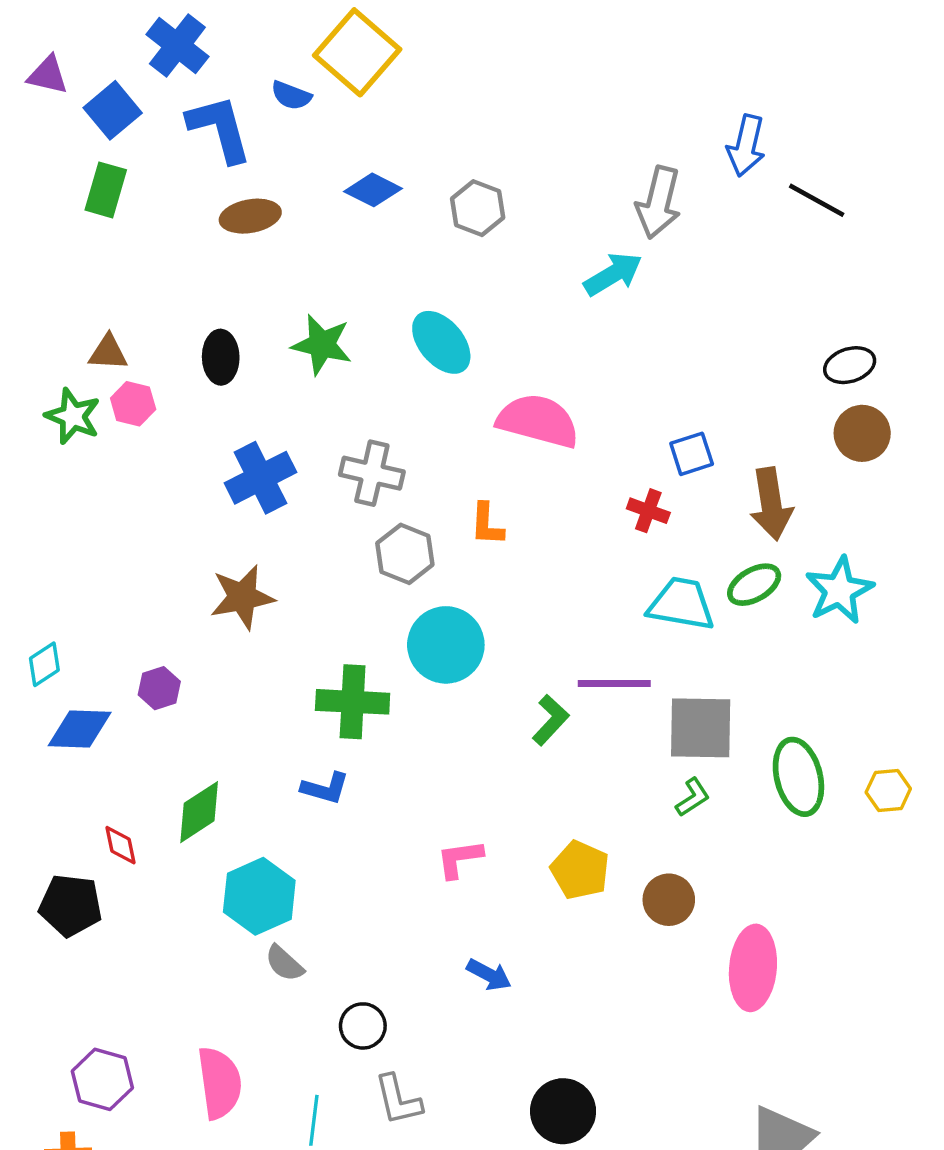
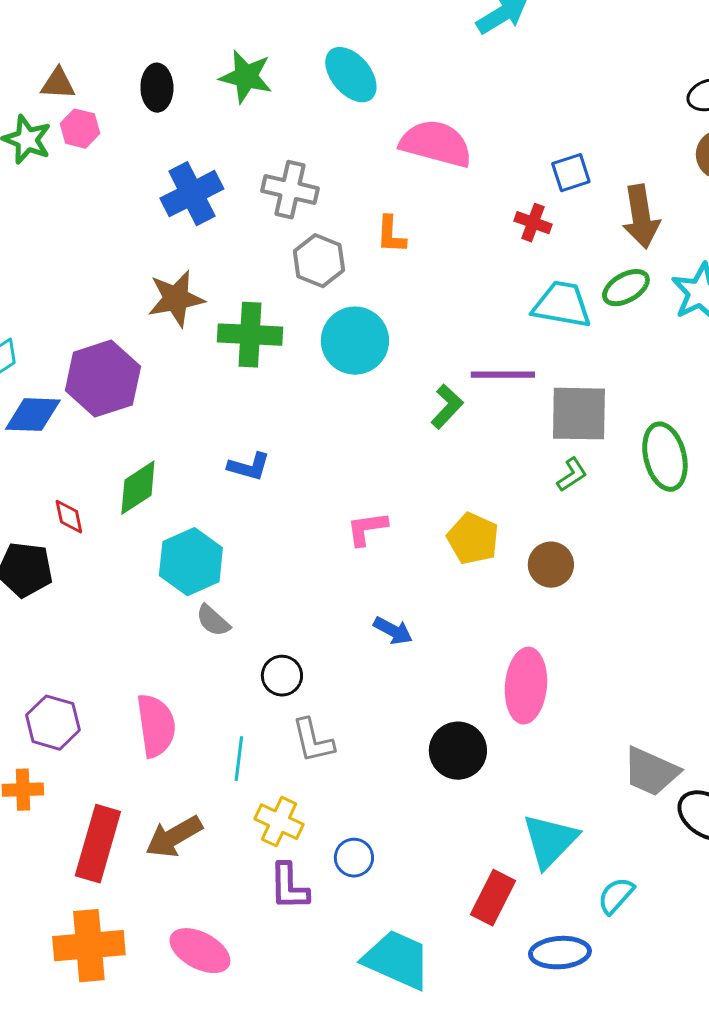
purple hexagon: (159, 688) -> (103, 379), size x2.0
green cross: (353, 702) -> (250, 335), moved
pink ellipse: (753, 968) -> (526, 686), moved

